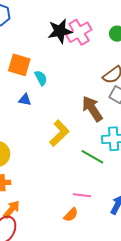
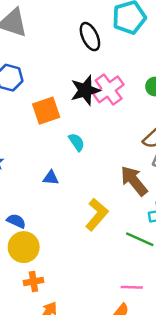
orange square: (19, 65) -> (46, 111), moved, turned -30
cyan semicircle: (41, 78) -> (77, 142), moved

